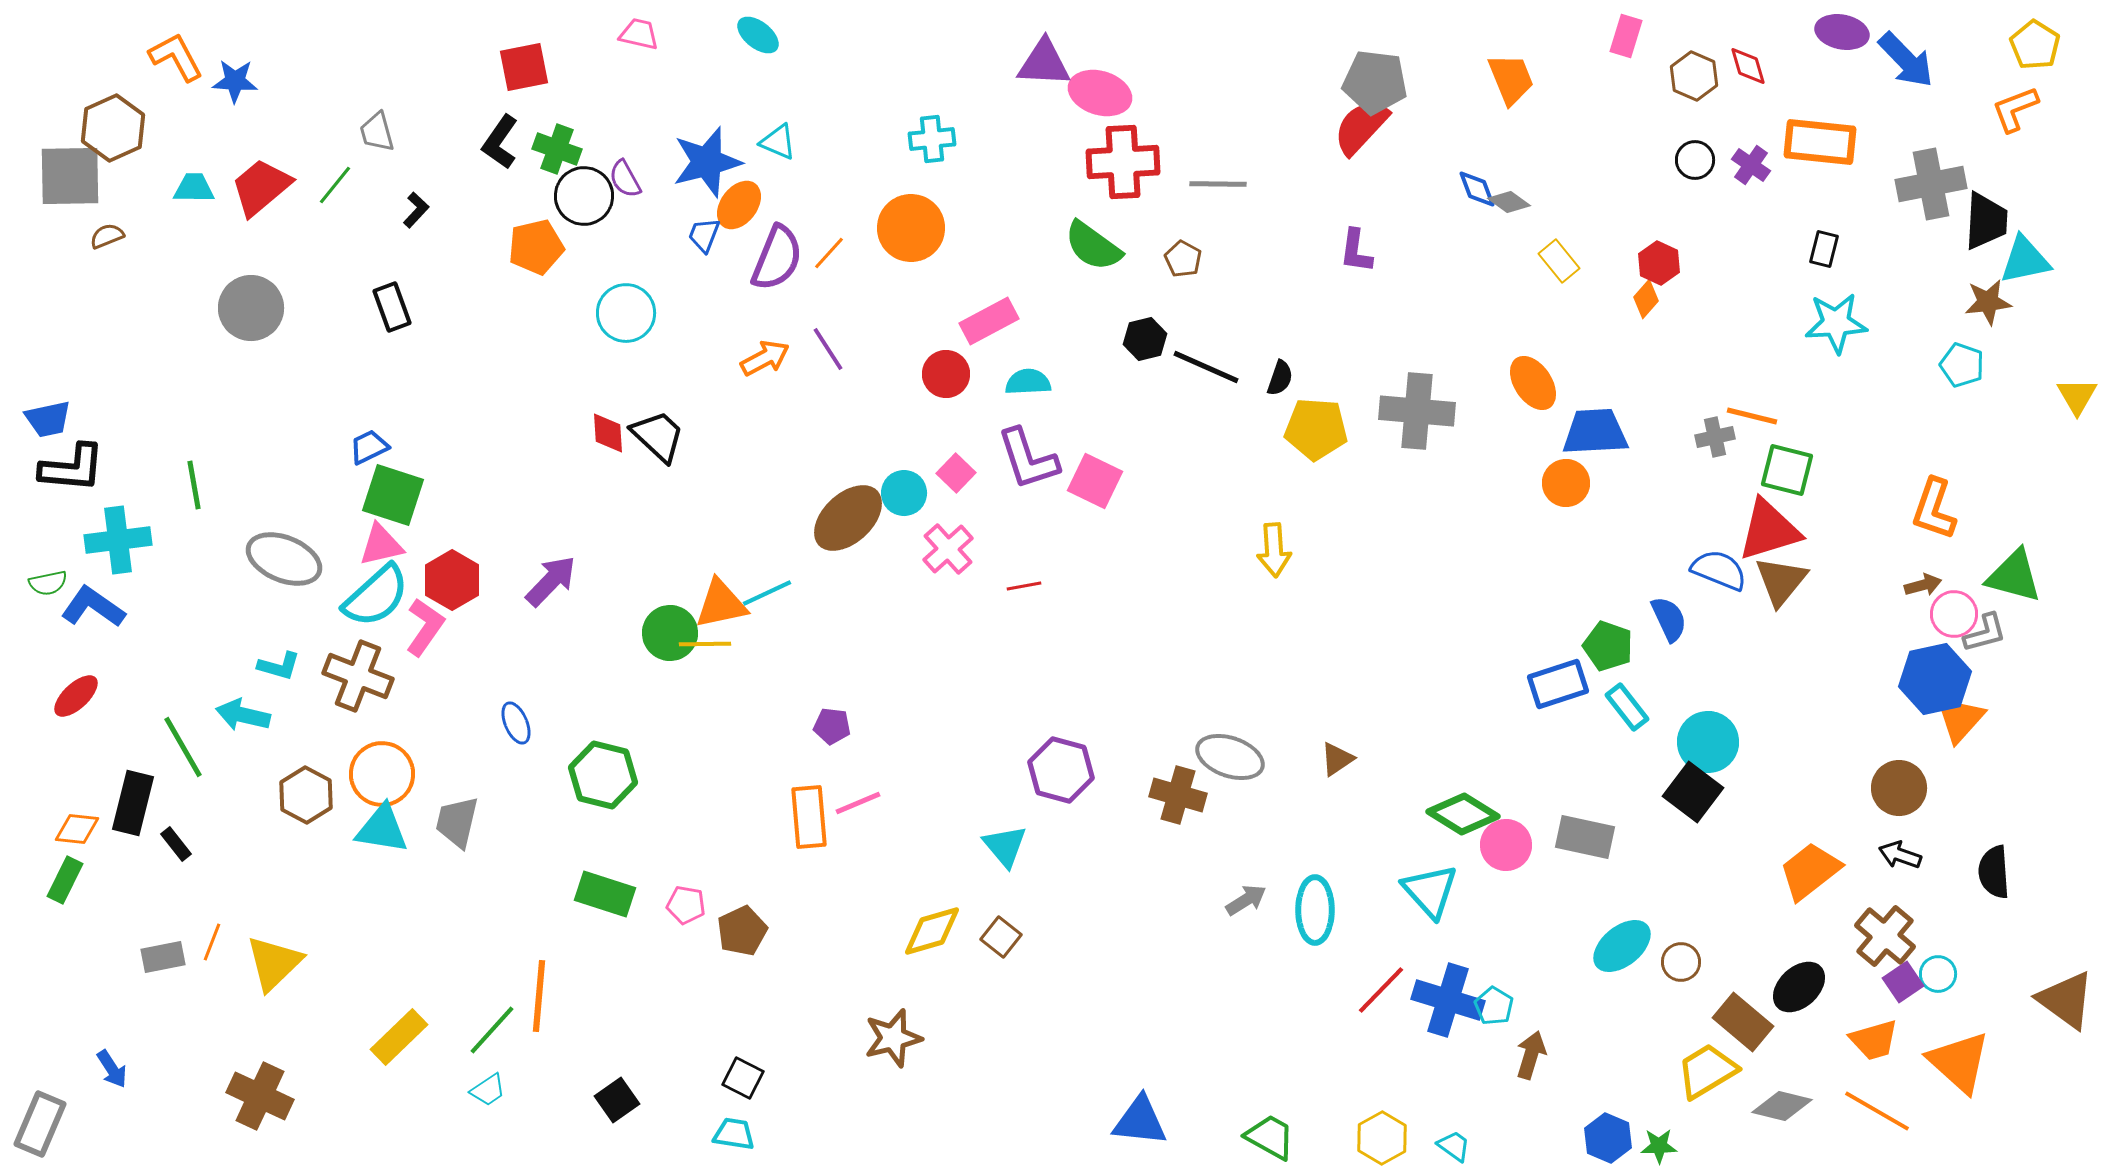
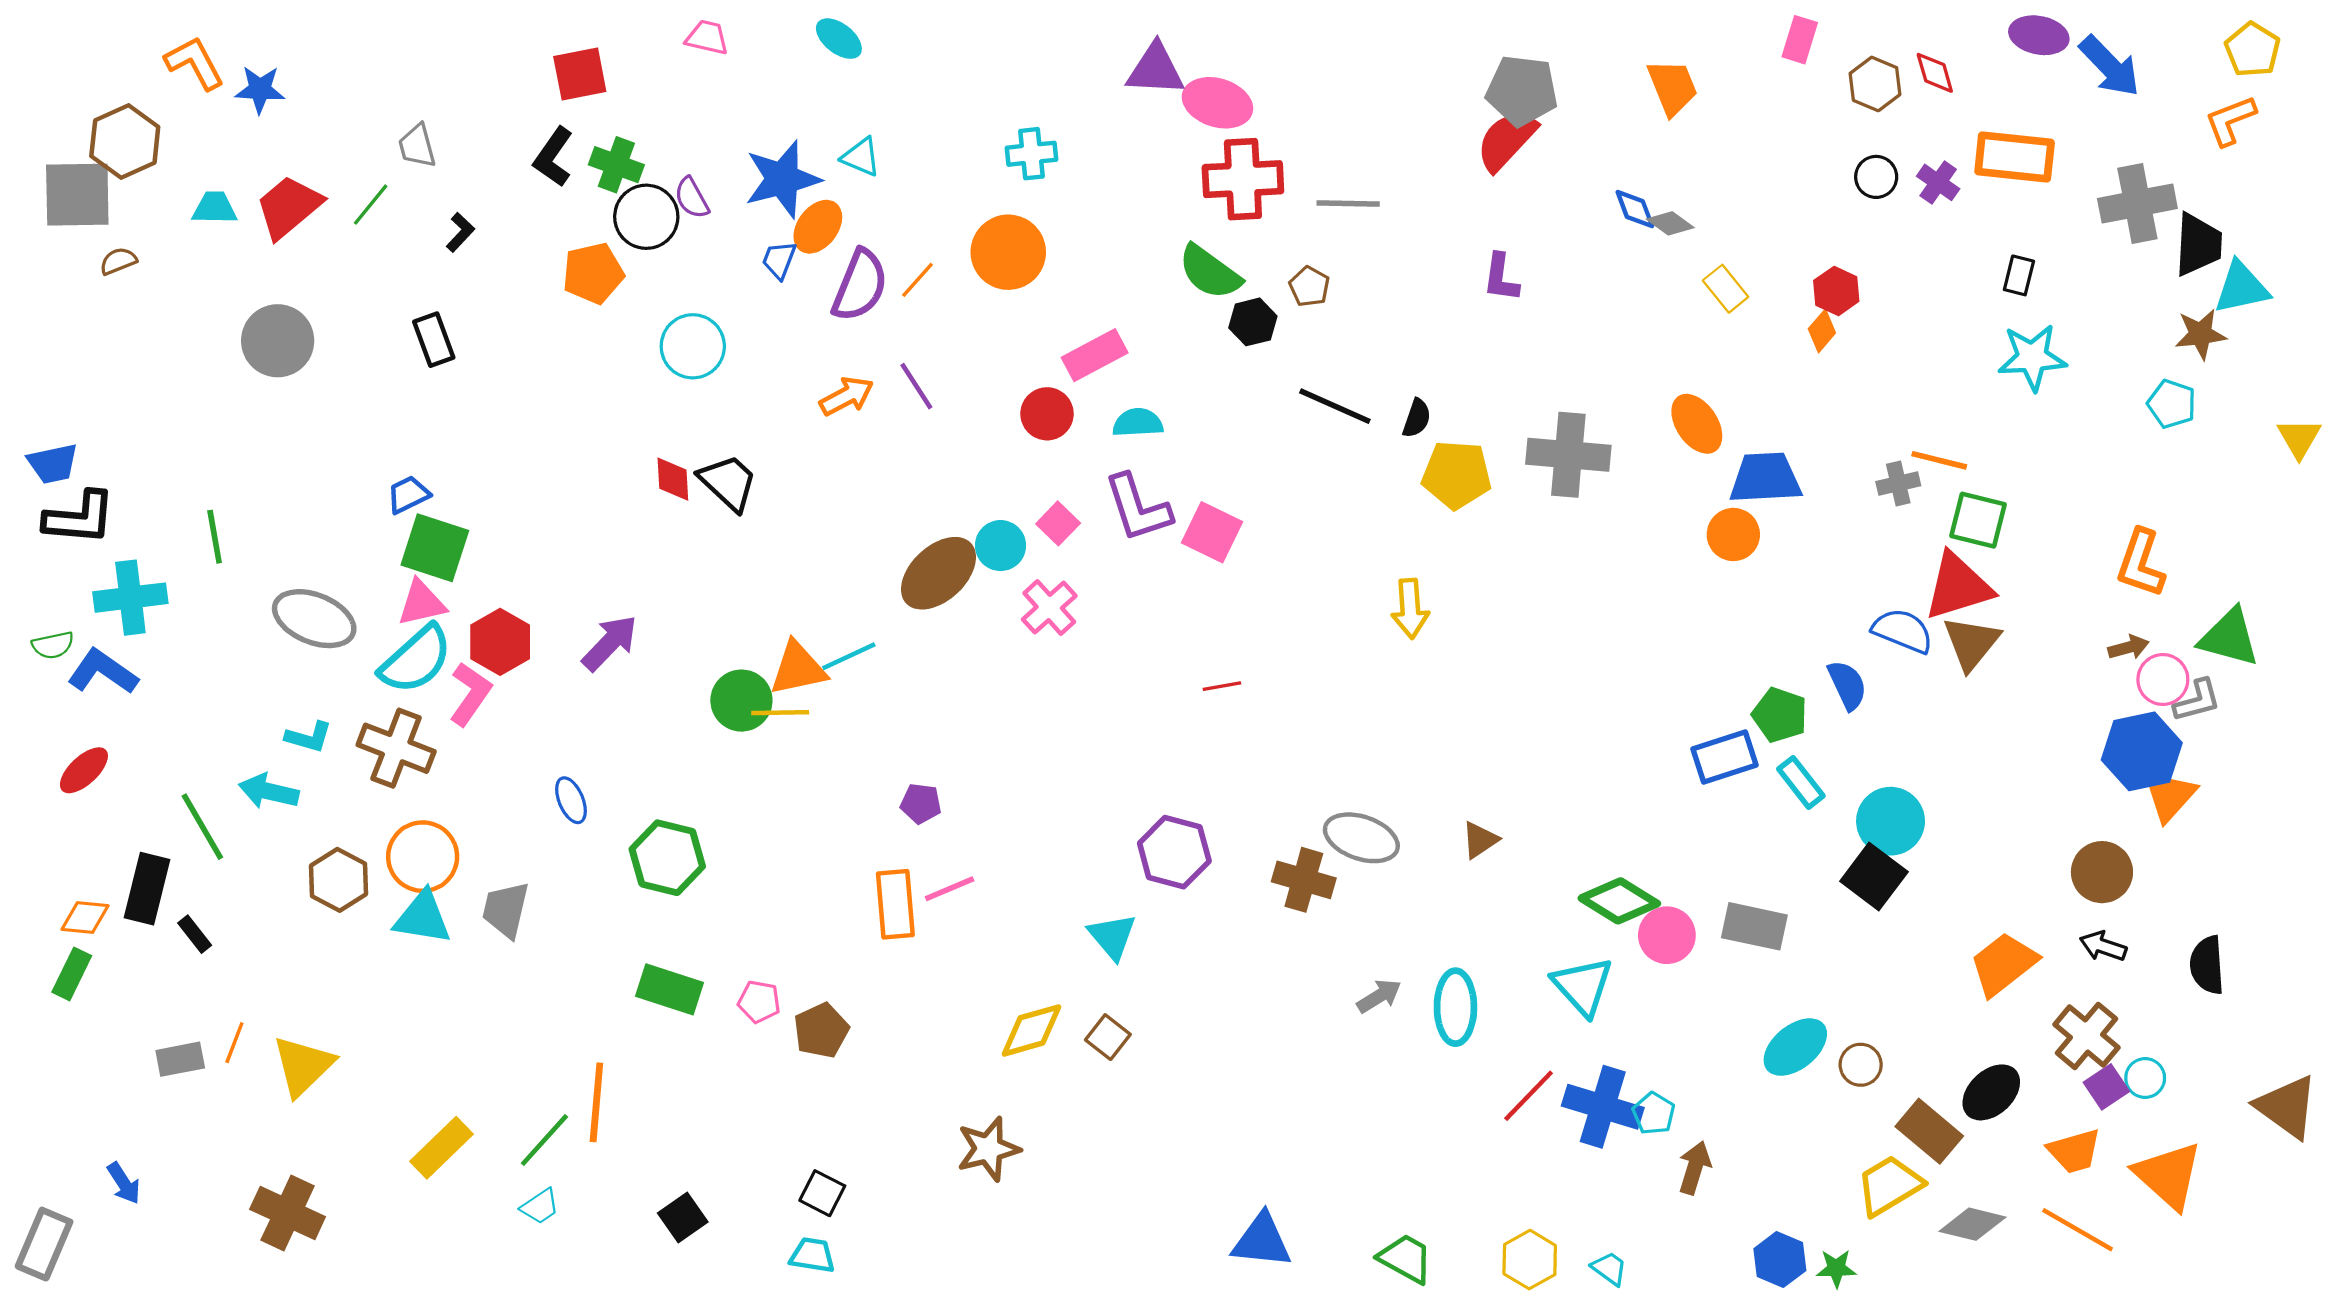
black hexagon: (1145, 339) -> (1253, 322), moved
red line: (1024, 586) -> (1222, 686), moved

